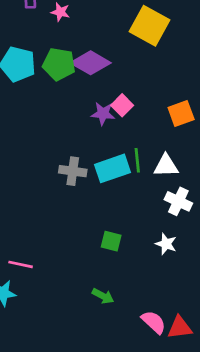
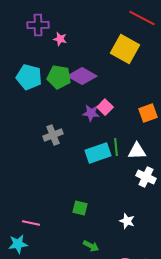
gray cross: (73, 171) -> (53, 135), moved, turned -30
green square: (111, 241) -> (80, 208), moved
white star: (166, 244) -> (127, 221), moved

